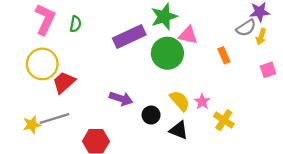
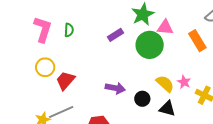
purple rectangle: (129, 37) -> (116, 35), size x0.6
orange rectangle: (224, 55) -> (197, 41), size x1.5
yellow circle: (42, 64) -> (45, 67), size x0.7

